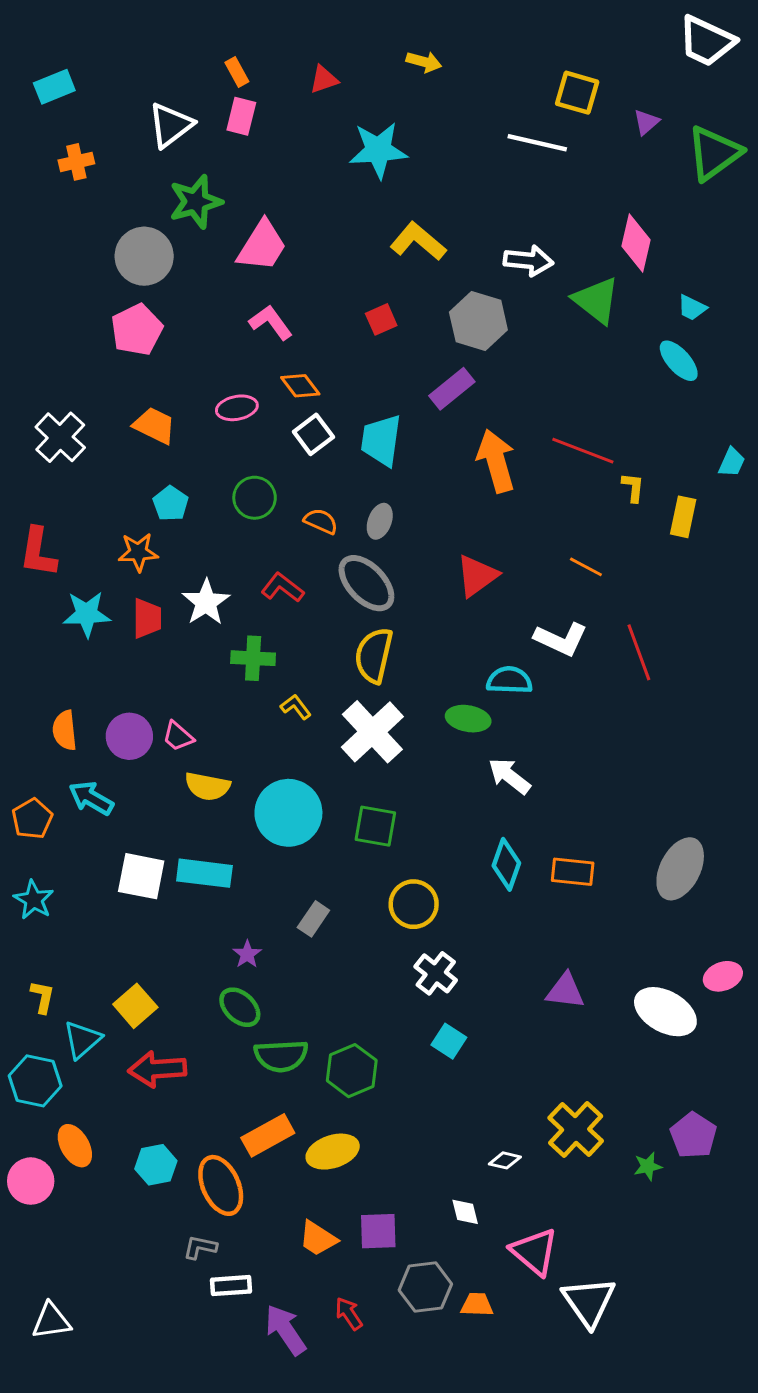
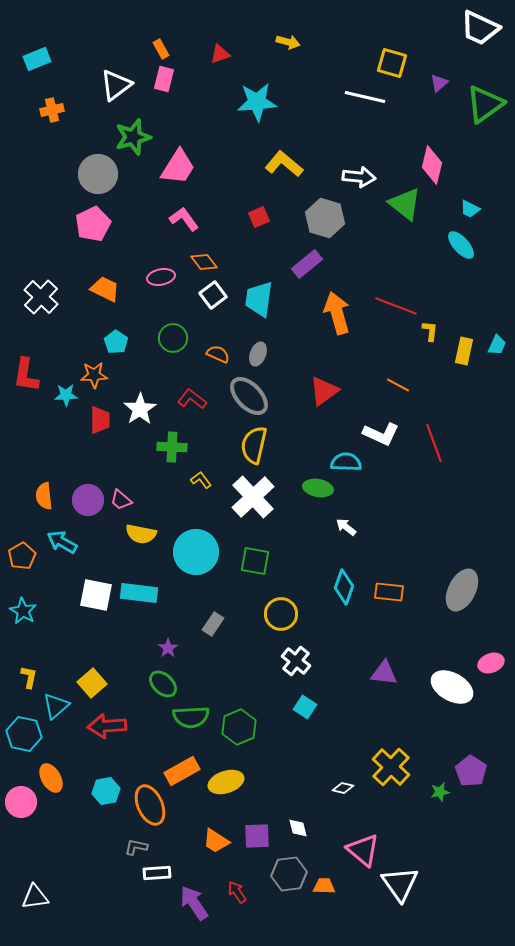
cyan trapezoid: (732, 462) -> (497, 345), moved
cyan star: (87, 614) -> (66, 395), moved, size x0.7
white arrow: (509, 776) -> (346, 527), size x0.7
white diamond: (465, 1212) -> (298, 828), moved

